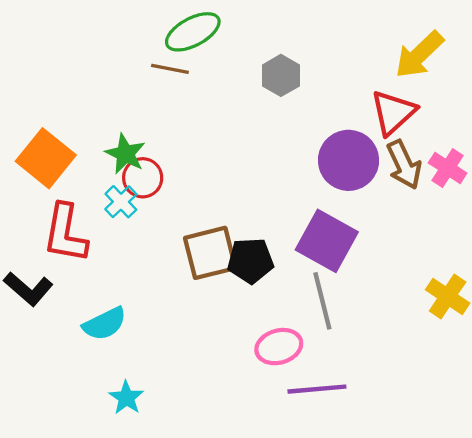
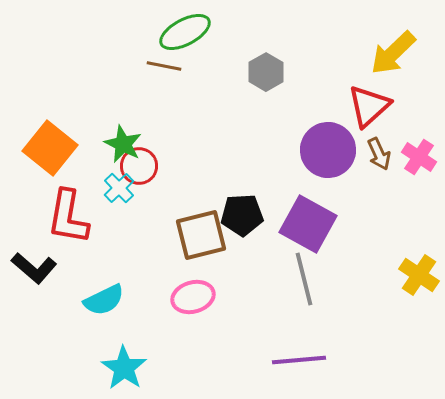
brown arrow: (404, 165) -> (379, 154), size x0.7
black pentagon: (250, 261) -> (242, 215), moved
pink ellipse: (279, 347) -> (193, 297), moved
cyan star: (126, 398) -> (124, 368), size x1.4

